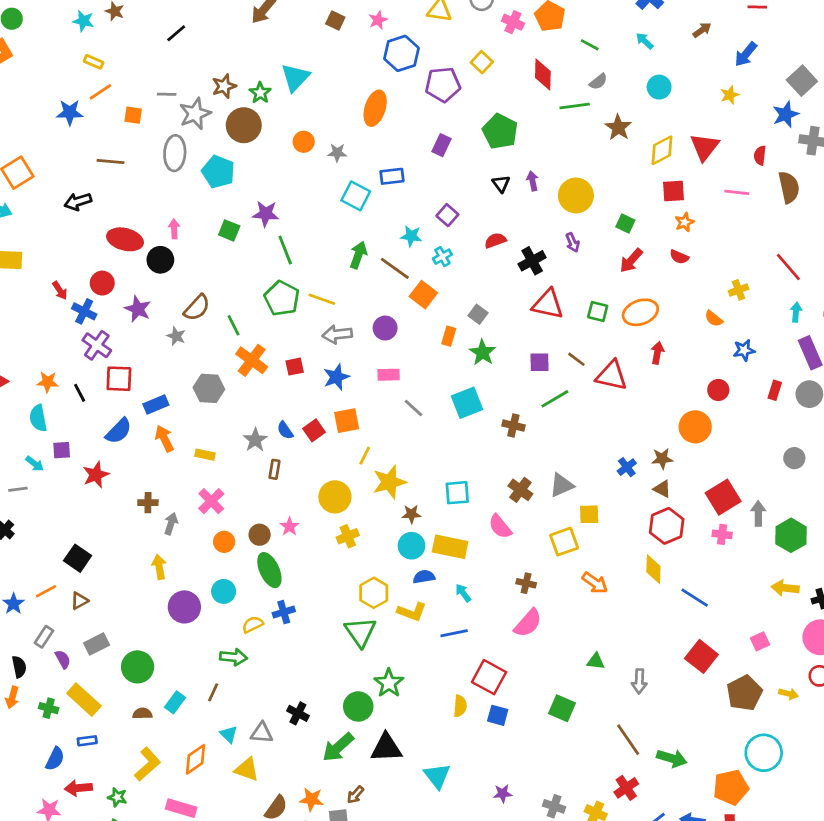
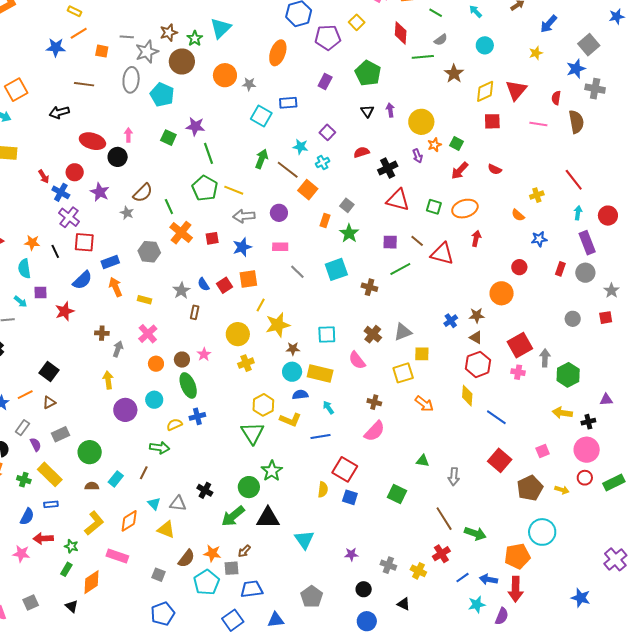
orange circle: (304, 142) -> (225, 75), size x1.5
orange star: (685, 222) -> (434, 145), moved

